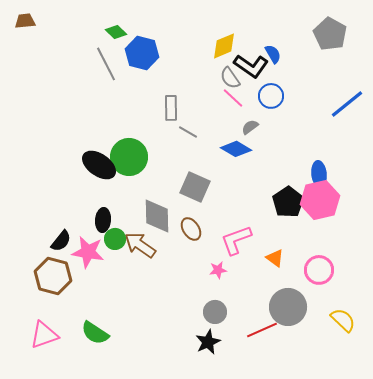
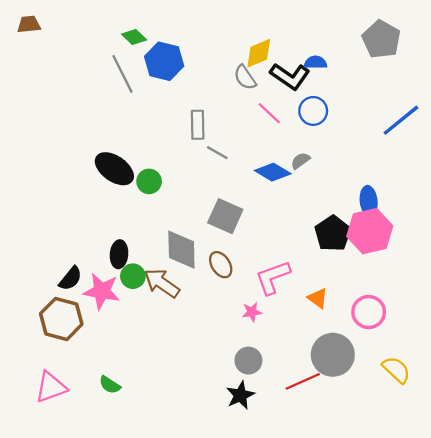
blue semicircle: (273, 54) -> (315, 62), turned -60
gray semicircle: (230, 78) -> (245, 77), moved
gray semicircle: (250, 127) -> (300, 161), moved
green circle: (129, 157) -> (149, 181), size x0.6
black ellipse: (99, 165) -> (114, 169), moved
green semicircle: (95, 333) -> (110, 385), size x0.7

